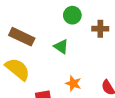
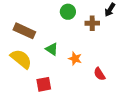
green triangle: (61, 47) -> (52, 49), moved
orange star: (73, 83) -> (75, 59), moved

